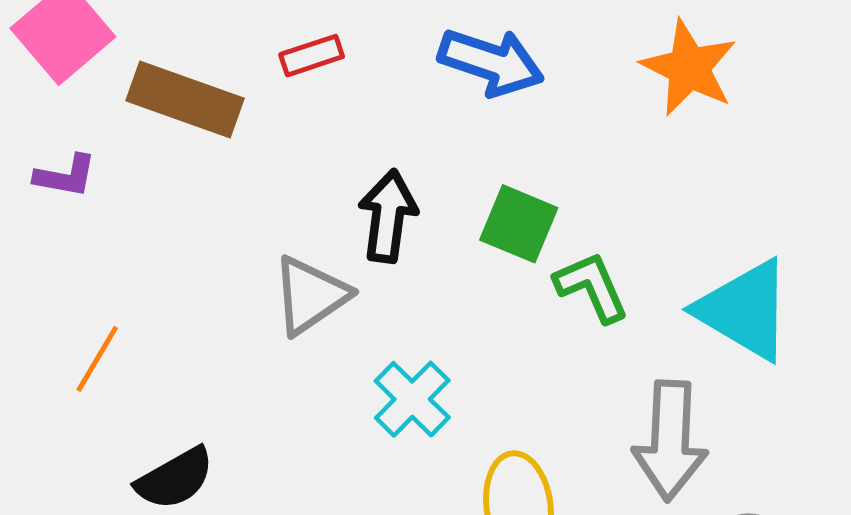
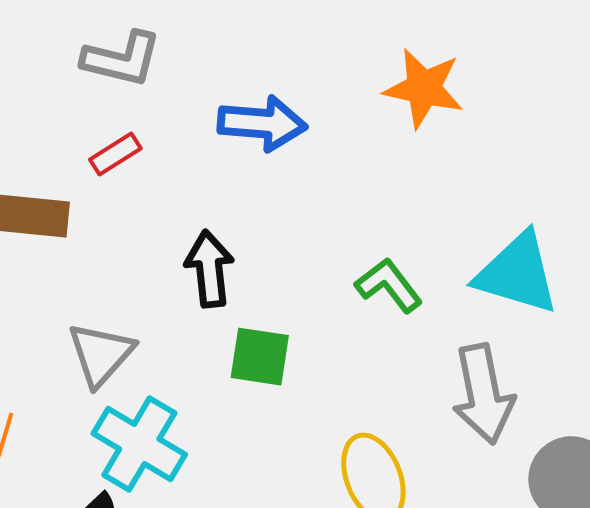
green square: (519, 224) -> (260, 357), moved
gray triangle: (310, 295) -> (101, 354), moved
cyan cross: (412, 399) -> (139, 444), moved, size x1.4

